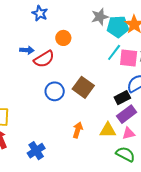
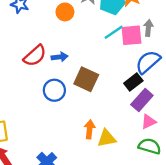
orange circle: (63, 38) -> (65, 12), moved
blue arrow: (27, 50) -> (60, 57), moved
cyan line: (114, 52) -> (114, 32), turned 30
yellow triangle: (108, 130) -> (107, 138), moved

